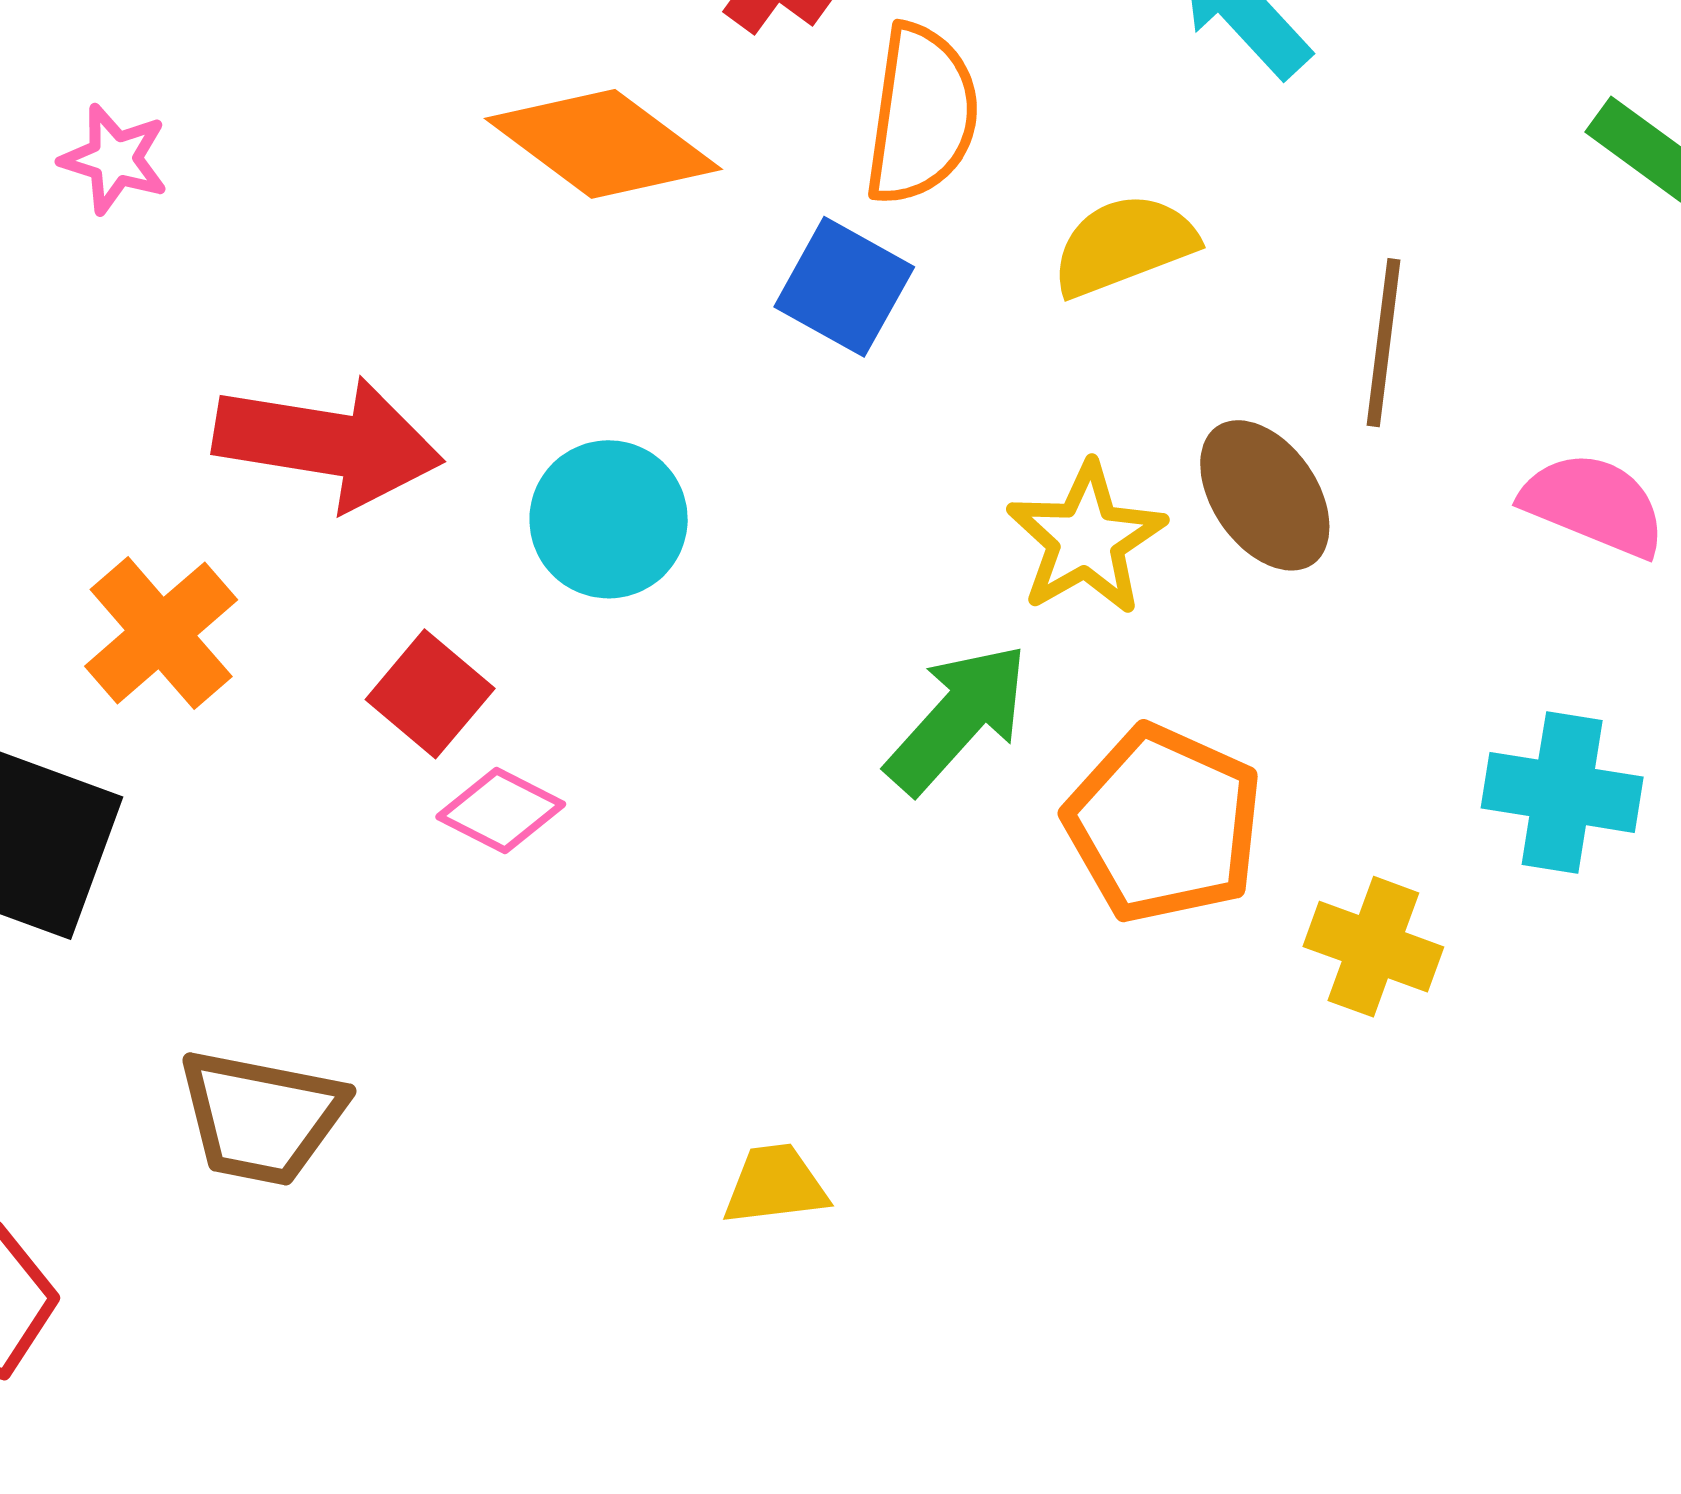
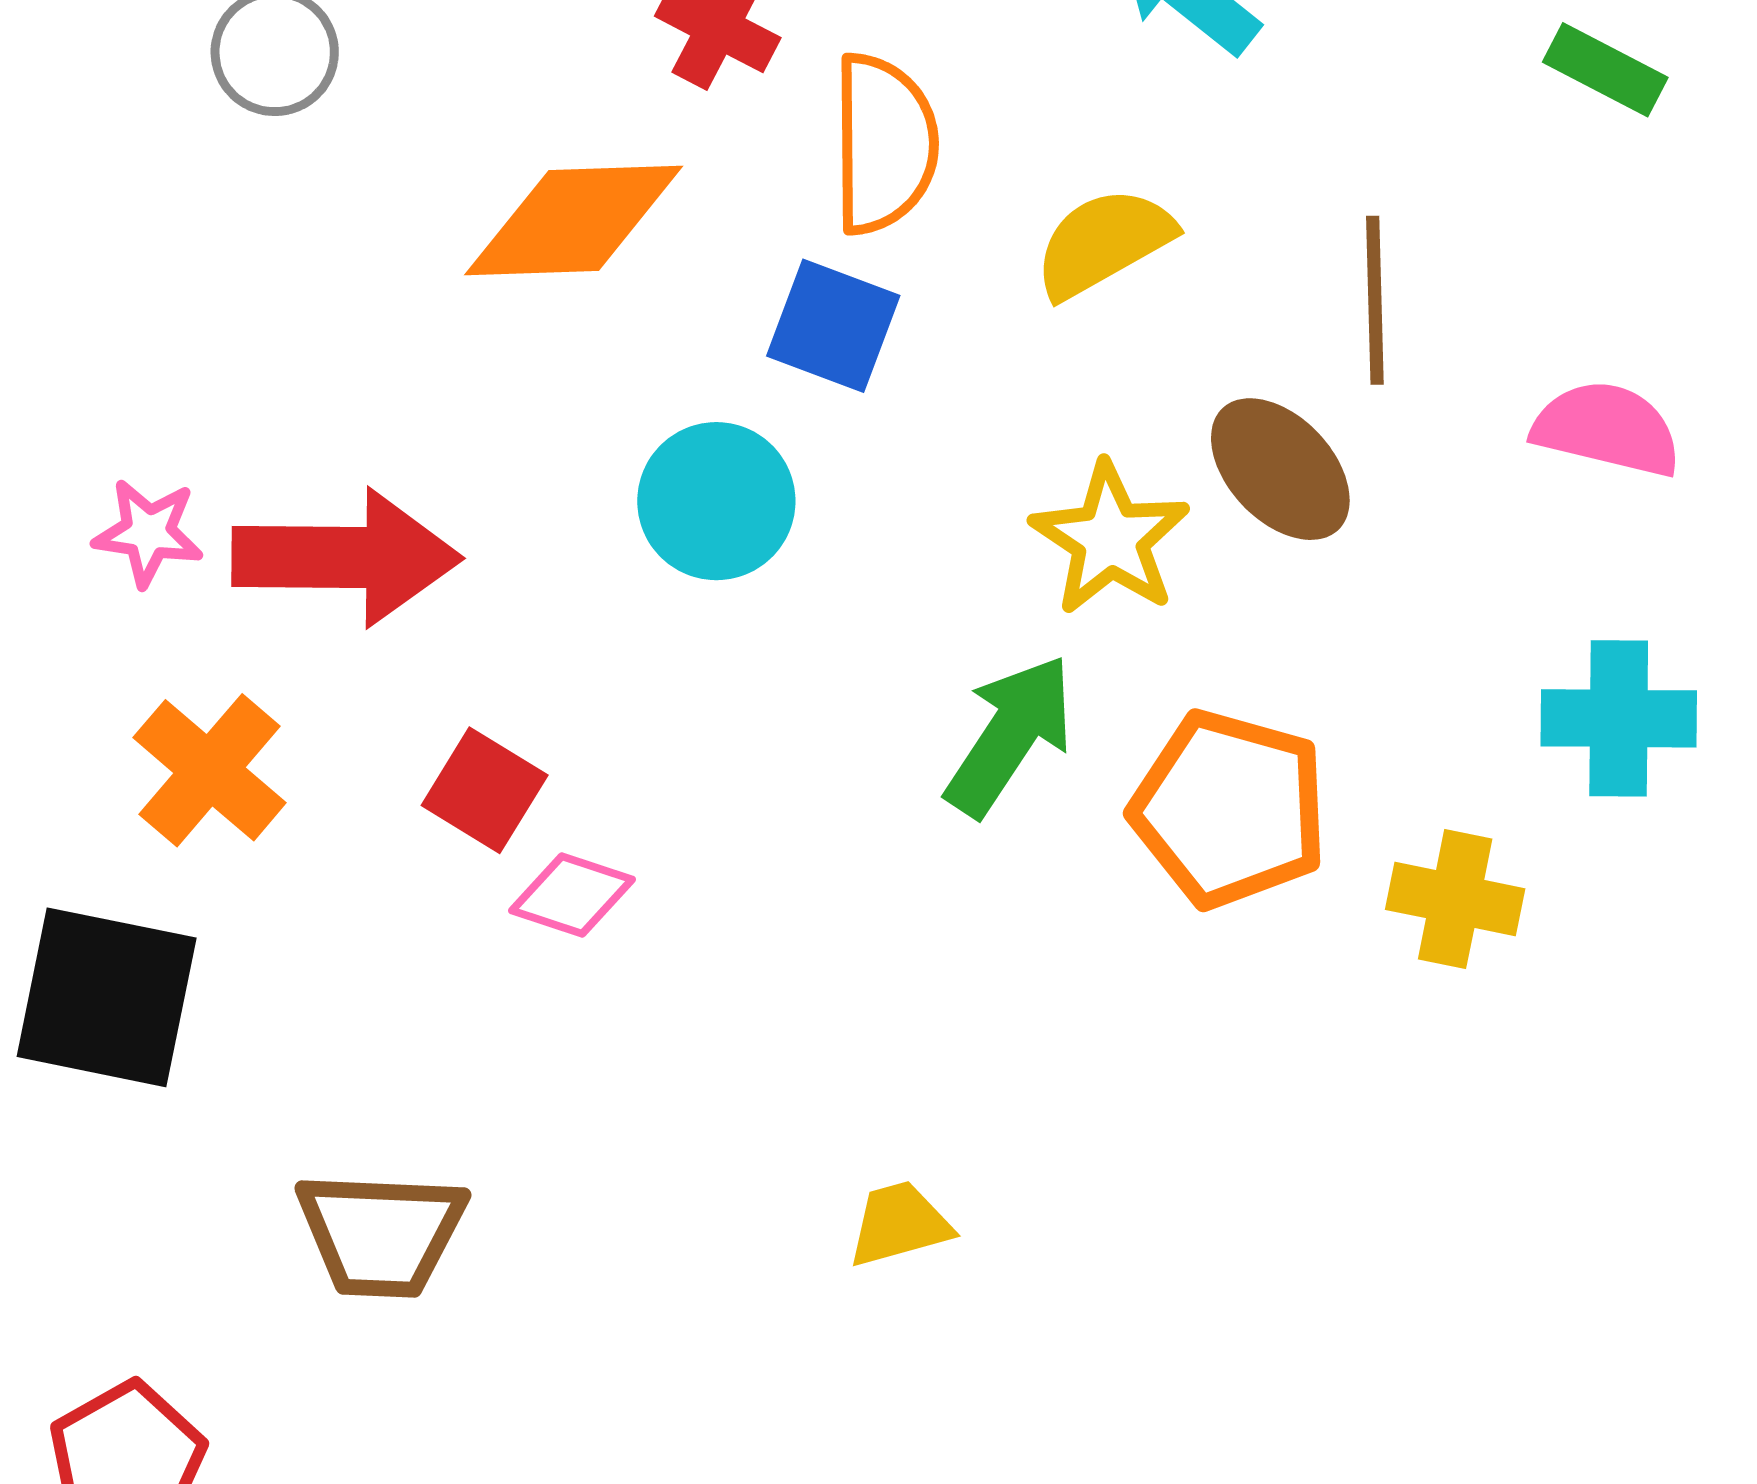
orange diamond: (603, 144) -> (574, 220), turned -30
pink star: (114, 159) -> (148, 533), moved
cyan circle: (609, 519) -> (716, 501), moved

